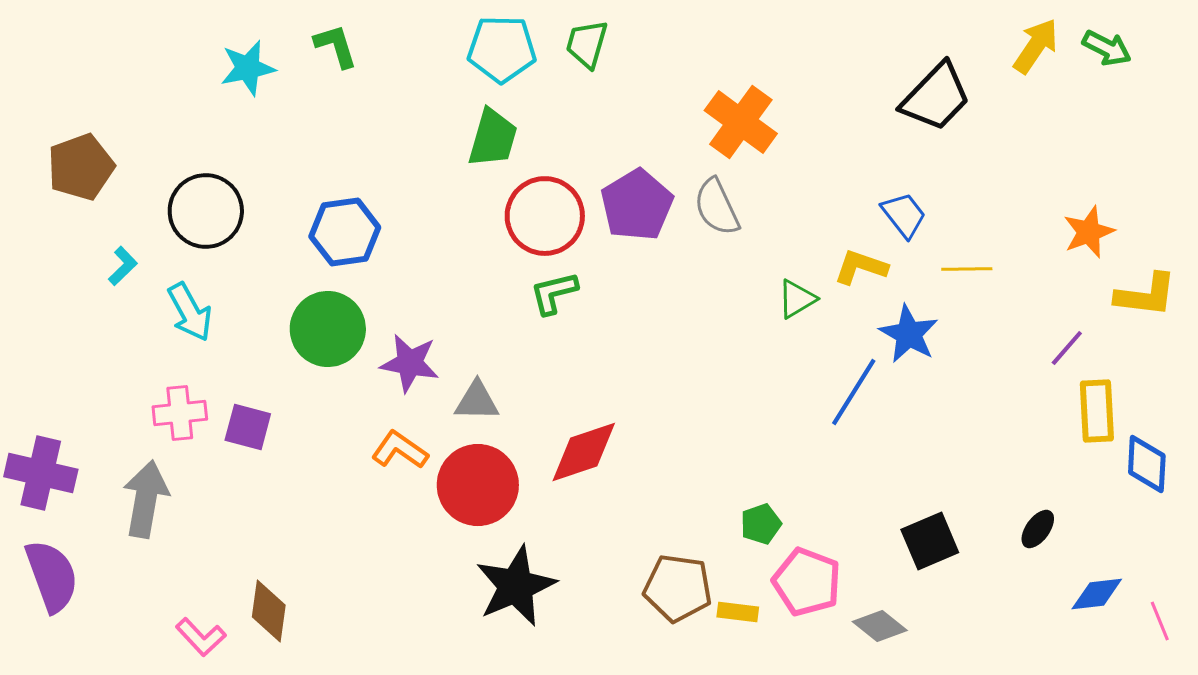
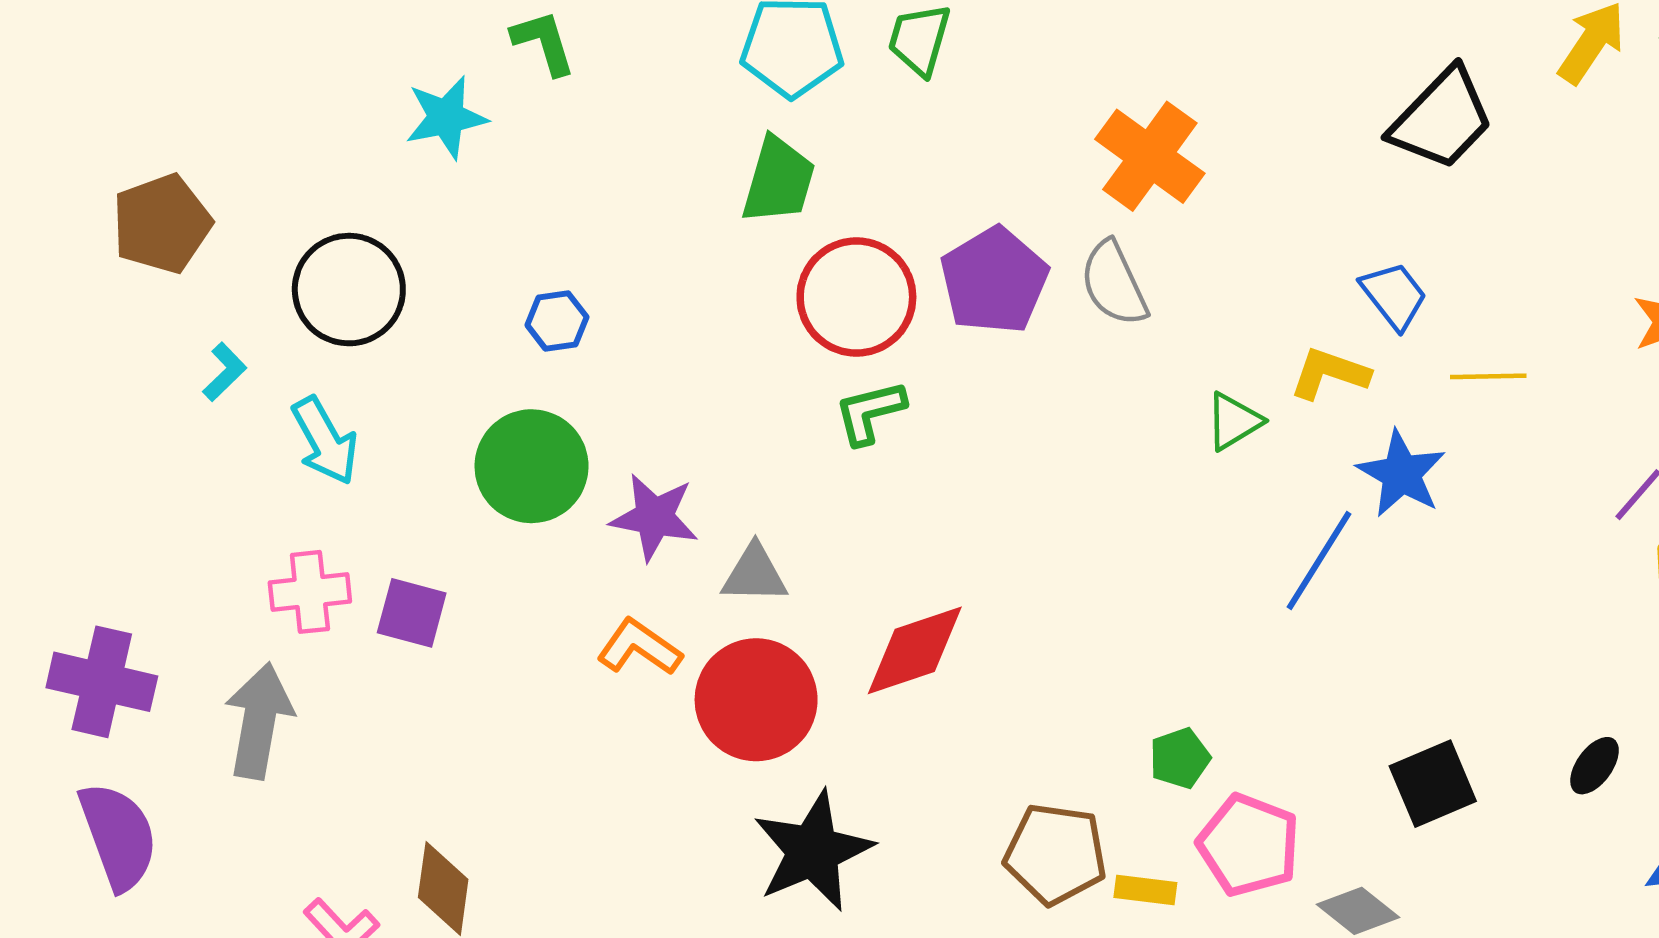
cyan star: (248, 68) -> (446, 117), moved
blue hexagon: (345, 232) -> (557, 321), size x0.6

